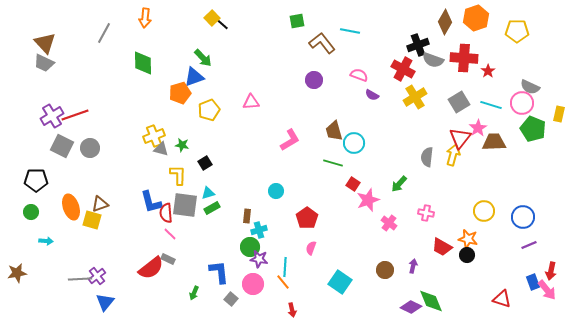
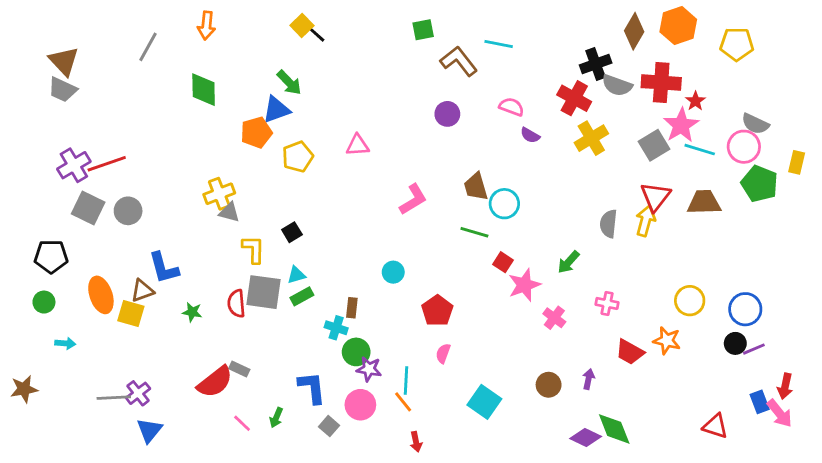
pink star: (478, 128) -> (681, 125), moved, size x1.4
green star: (182, 145) -> (192, 312), moved
blue L-shape: (151, 202) -> (164, 268), moved
cyan cross: (259, 230) -> (336, 328), moved, turned 35
pink line: (170, 234) -> (242, 423), moved
black circle: (467, 255) -> (735, 343), moved

